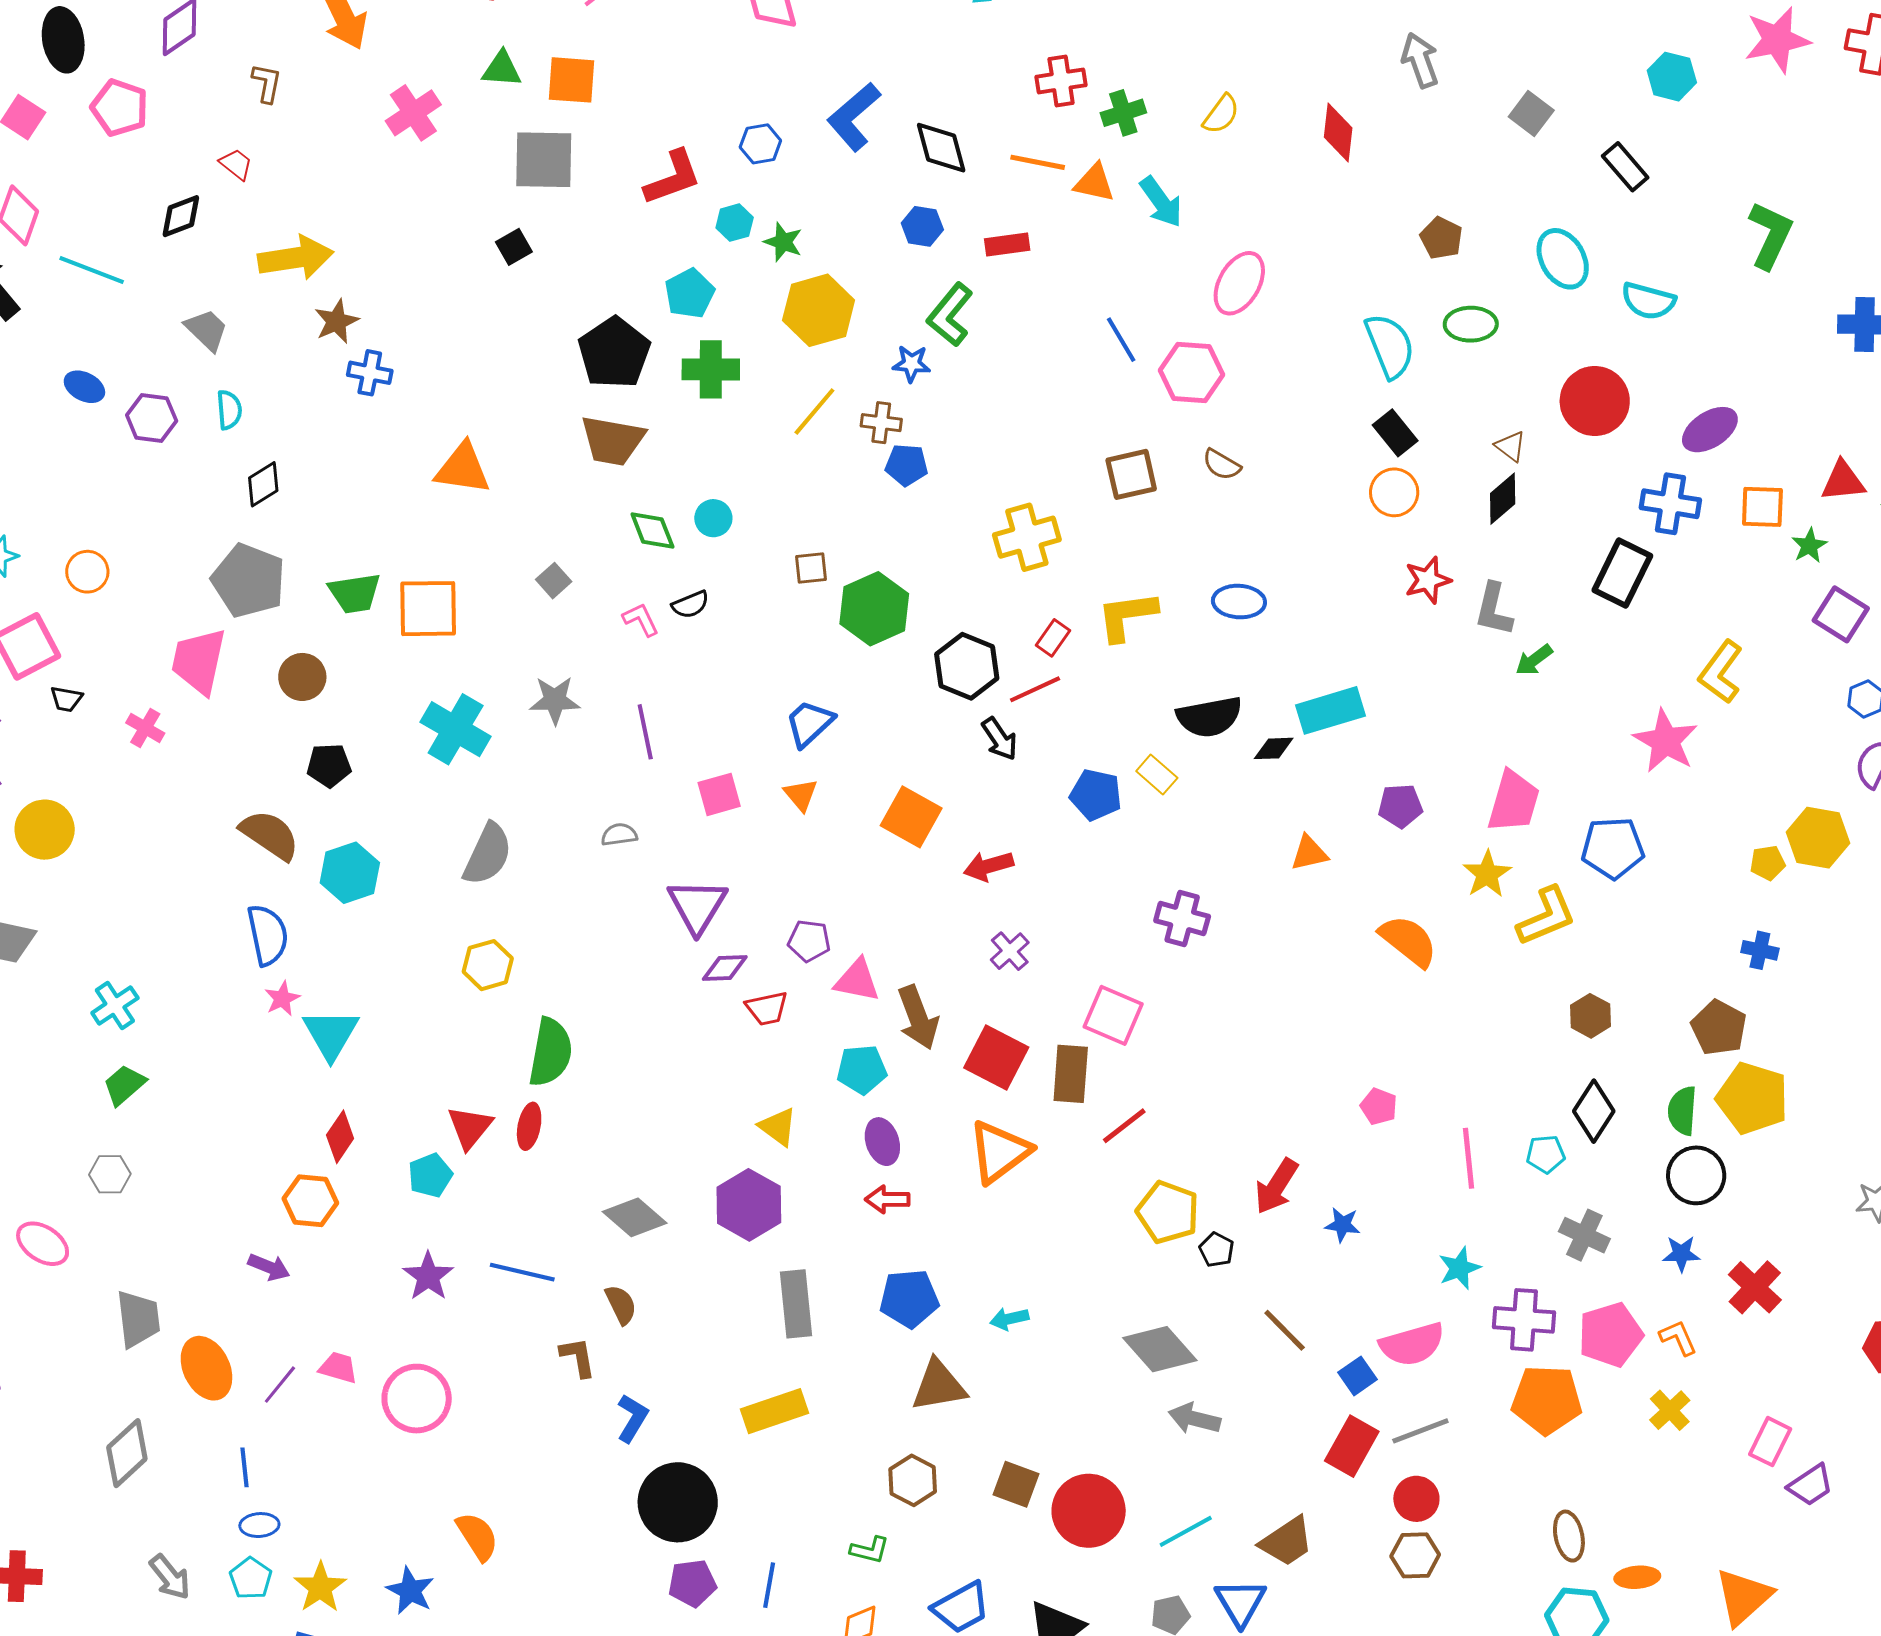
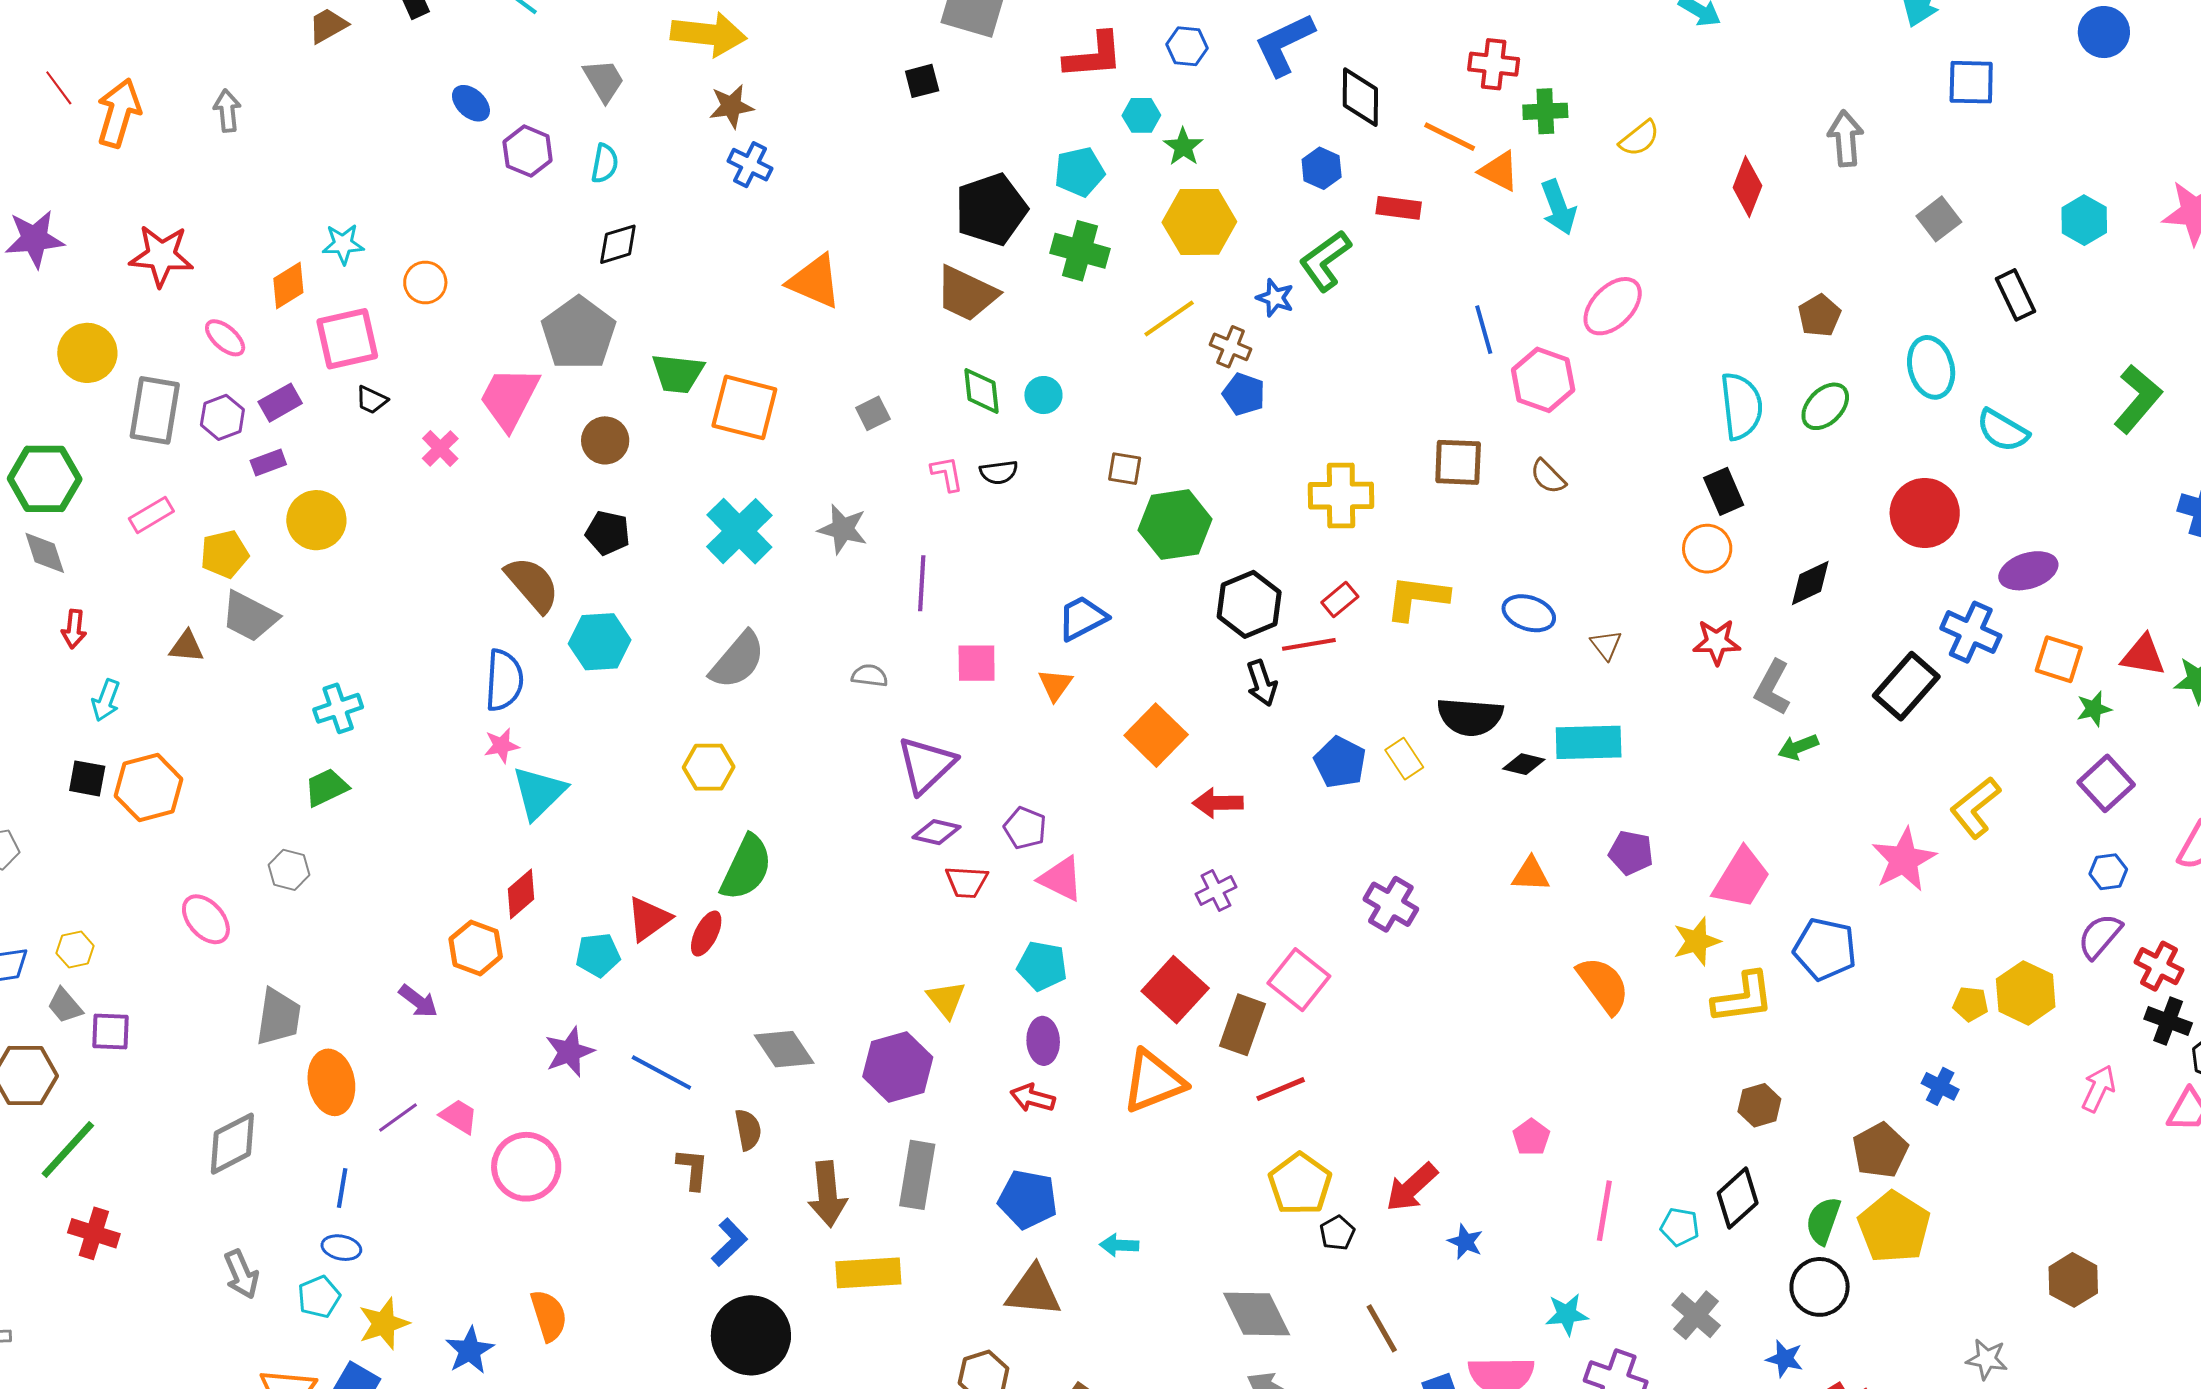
green ellipse: (1471, 324) -> (1825, 406), turned -60
brown triangle: (1510, 446) -> (1606, 645), moved
brown arrow: (918, 1017) -> (827, 1194), moved

